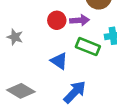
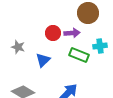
blue triangle: (59, 61) -> (43, 60), moved, turned 42

